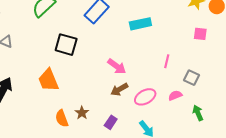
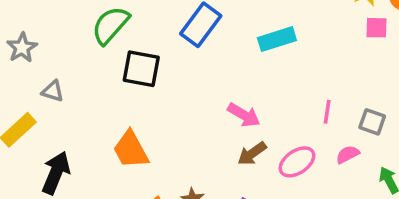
pink square: (200, 34) -> (377, 28), moved
black square: (66, 45) -> (141, 69), moved
pink line: (167, 61) -> (327, 112), moved

